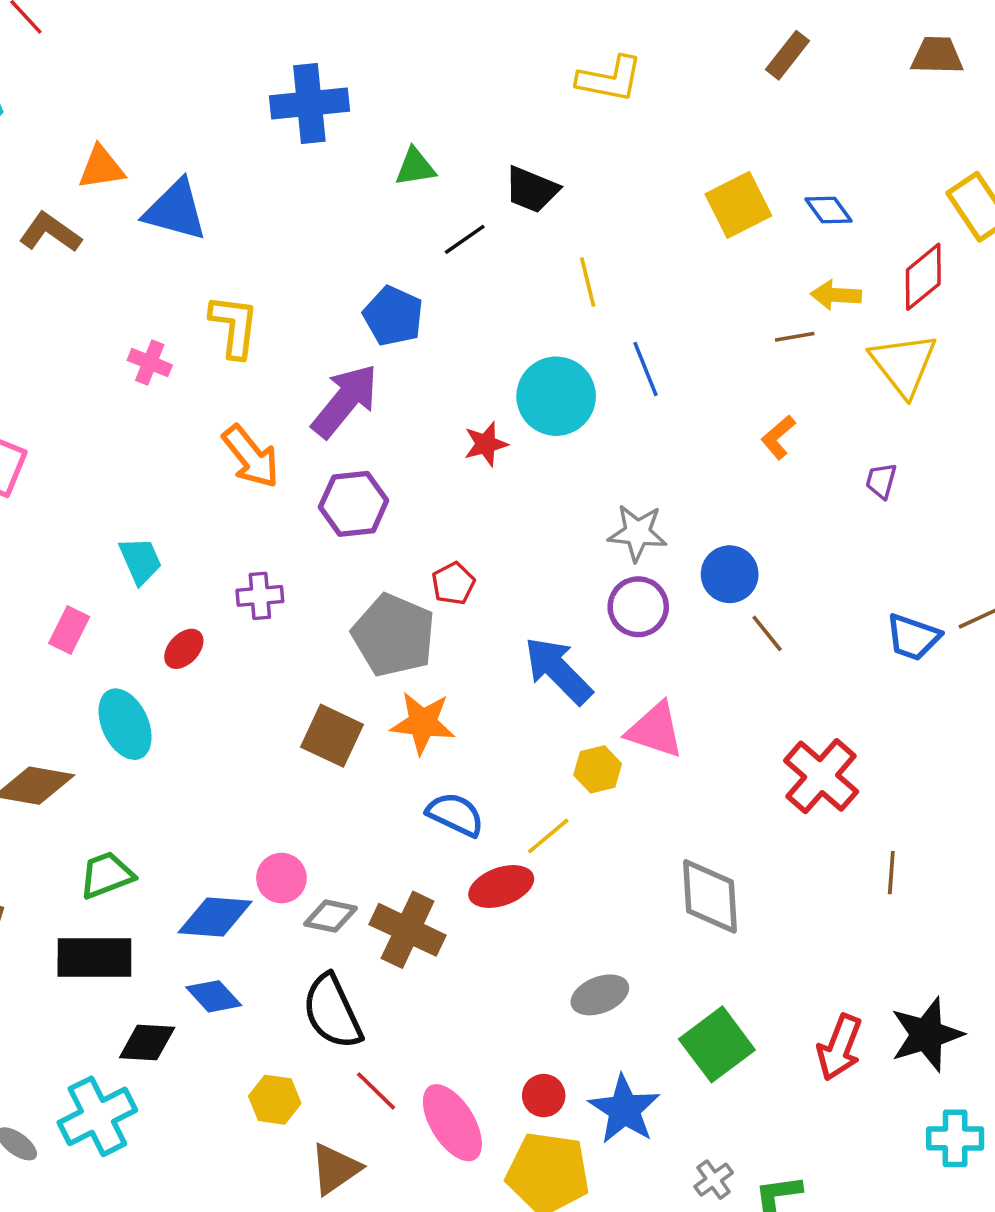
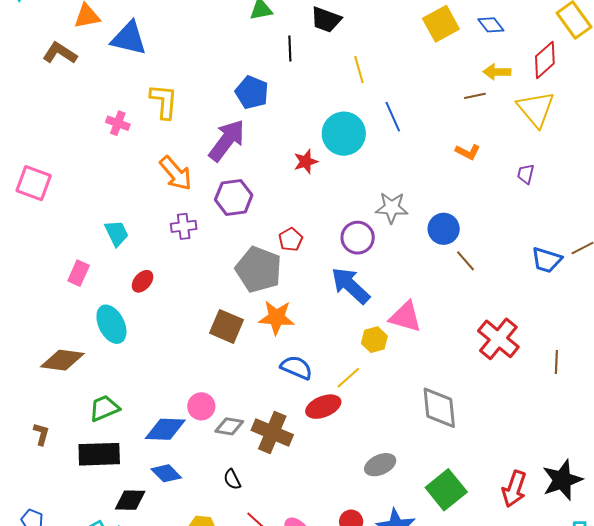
black line: (465, 239) -> (290, 49), turned -55
orange L-shape: (778, 437) -> (468, 152), turned -110
purple cross: (260, 596) -> (184, 226), moved
purple circle: (638, 607) -> (358, 238), moved
brown line: (891, 873) -> (556, 362), moved
black semicircle: (332, 1012) -> (232, 479), size x0.5

